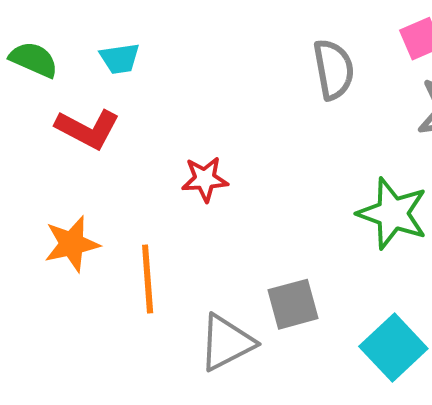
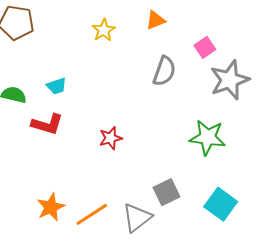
gray semicircle: (334, 69) -> (164, 71), turned 40
orange star: (72, 244) -> (51, 207), moved
orange line: (148, 279) -> (92, 214), moved, turned 72

